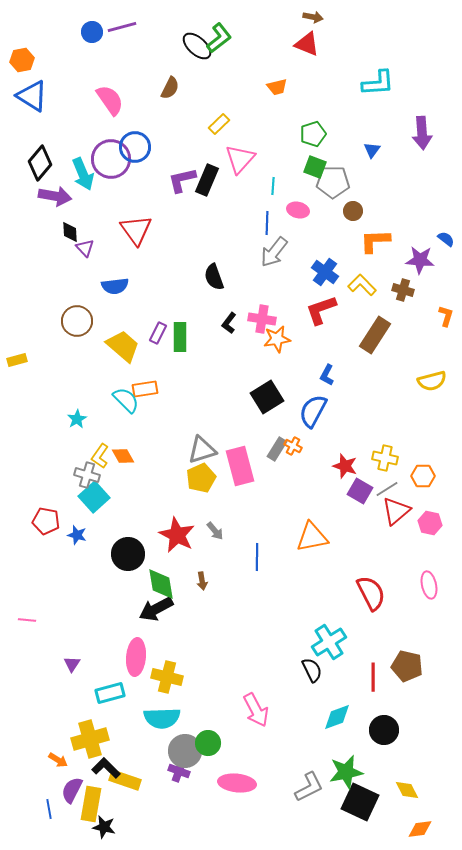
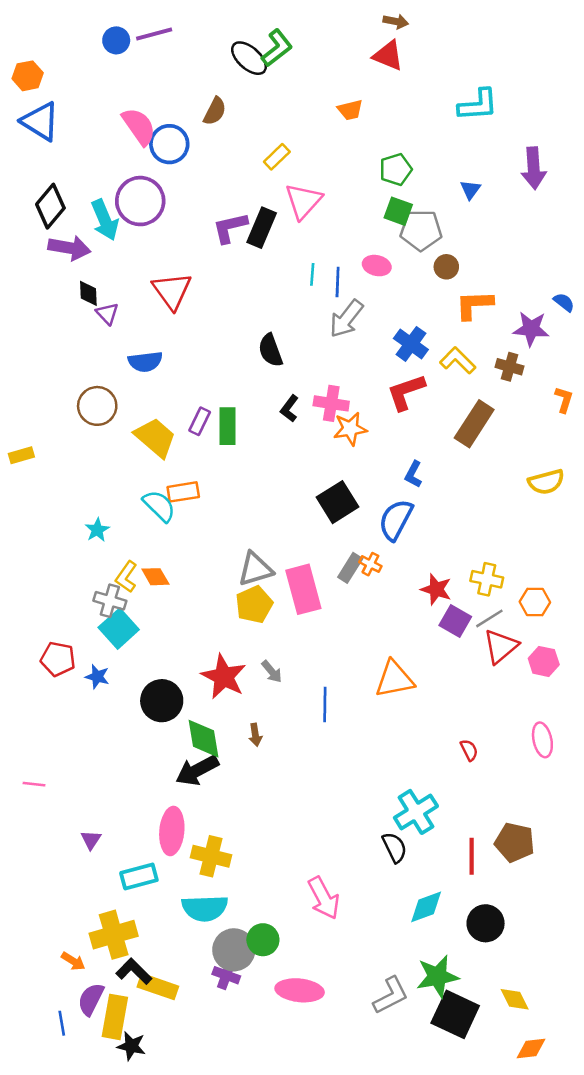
blue circle: (135, 147) -> (169, 144), moved
cyan line: (273, 186) -> (312, 274), moved
red semicircle: (371, 593) -> (469, 750), size x0.5

